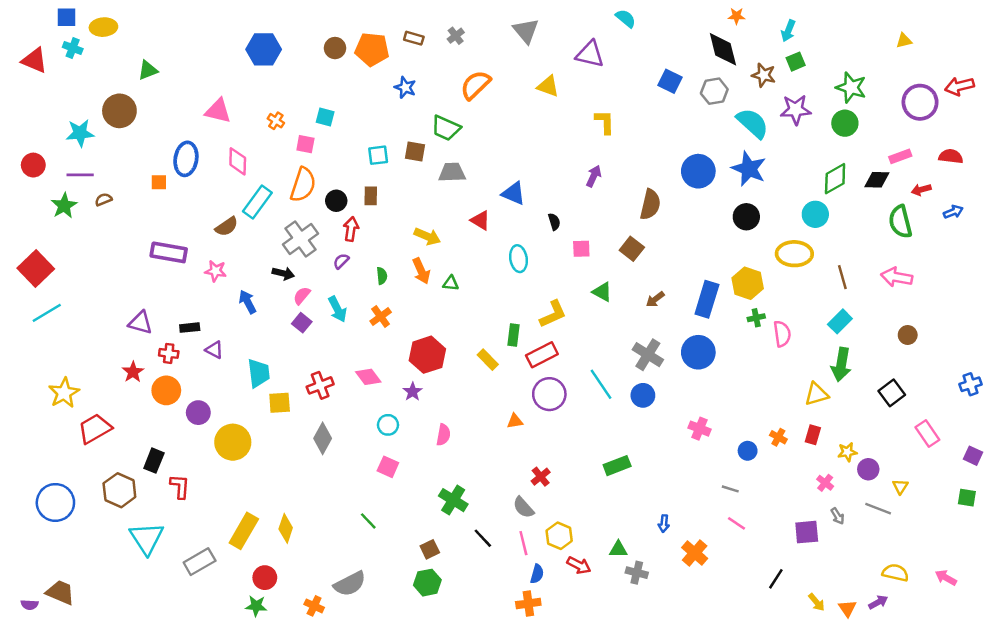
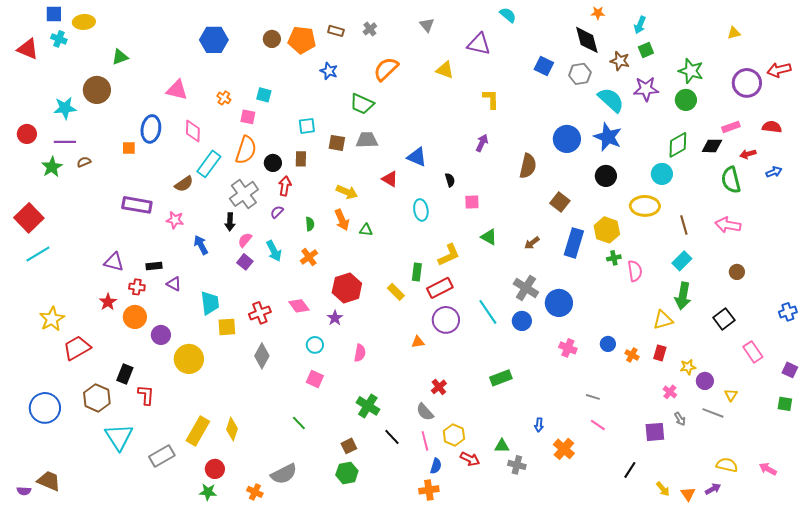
gray triangle: (526, 31) -> (427, 25), size x0.7
brown square: (415, 151) -> (337, 143), moved
brown square: (632, 249) -> (560, 202), moved
black arrow: (283, 273) -> (230, 222), turned 78
blue circle: (698, 352) -> (559, 303), moved
blue circle: (748, 451) -> (608, 344), moved

